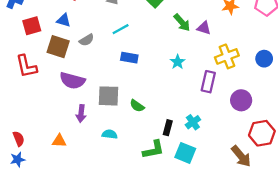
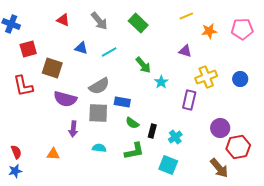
blue triangle: (64, 20) -> (81, 48), moved
green arrow: (182, 22) -> (143, 65), moved
gray semicircle: (87, 40) -> (99, 86), moved, size x1.5
blue rectangle: (129, 58) -> (122, 102), moved
purple circle: (241, 100) -> (220, 128), moved
green semicircle: (137, 106) -> (132, 123), moved
black rectangle: (168, 128) -> (152, 131), moved
green L-shape: (153, 150) -> (134, 151), moved

